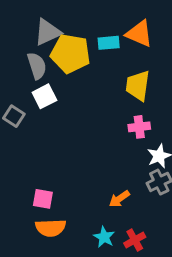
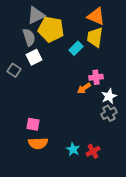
cyan rectangle: (109, 43) -> (76, 48), moved, turned -40
yellow trapezoid: (138, 86) -> (95, 37), moved
orange arrow: (119, 199) -> (84, 88), moved

